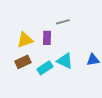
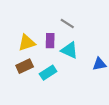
gray line: (63, 22) -> (67, 23), turned 48
cyan triangle: (65, 61) -> (69, 50), moved

